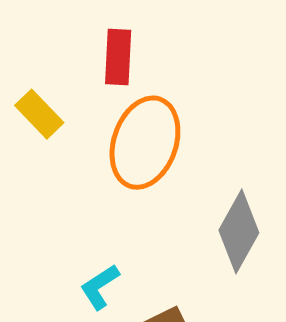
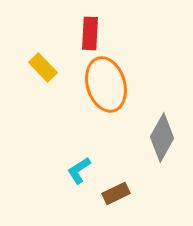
orange ellipse: (145, 143) -> (106, 84), turned -36

